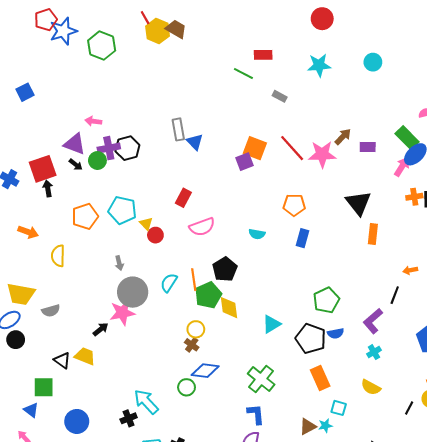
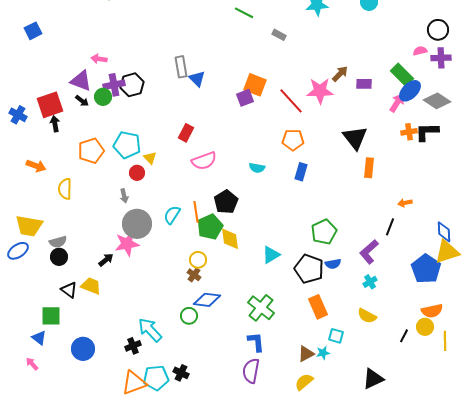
red line: (292, 148) -> (291, 101), moved
red circle: (155, 235) -> (137, 173), moved
black circle: (16, 340) -> (59, 257), moved

